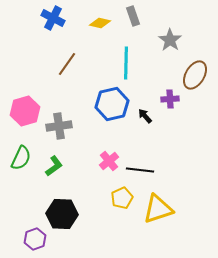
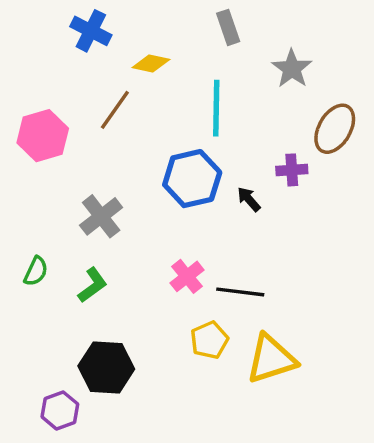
yellow diamond: (100, 23) -> (151, 63), moved
pink hexagon: (25, 111) -> (43, 136), moved
gray cross: (59, 126) -> (101, 216), turned -30
green semicircle: (21, 158) -> (36, 271), size x0.7

